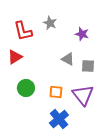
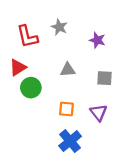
gray triangle: (68, 59) -> (68, 70), moved, turned -32
green circle: (26, 88) -> (31, 88), moved
purple triangle: (83, 95) -> (99, 113), size x0.7

